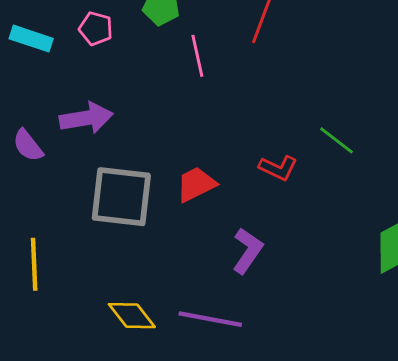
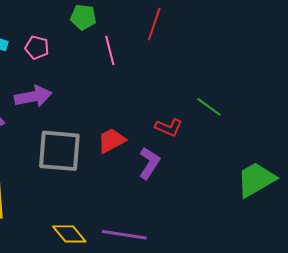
pink pentagon: (96, 29) -> (37, 47), moved
purple L-shape: (247, 251) -> (149, 163), moved

